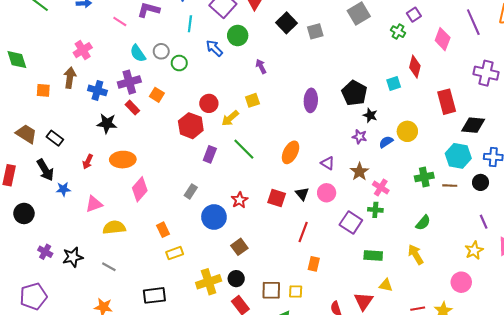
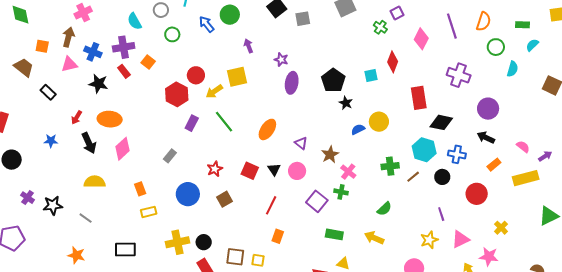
gray circle: (161, 51) -> (161, 10), moved
yellow square: (252, 100) -> (237, 77), size x1.5
brown trapezoid: (26, 134) -> (24, 67), moved
purple star: (360, 137) -> (281, 60), moved
black arrow: (45, 170) -> (89, 143), moved
brown line: (450, 186) -> (413, 177), turned -48
pink triangle: (94, 204) -> (69, 64), moved
blue circle: (214, 217) -> (188, 194), moved
brown square: (239, 247) -> (224, 199), moved
yellow arrow: (416, 255) -> (374, 238), turned -42

